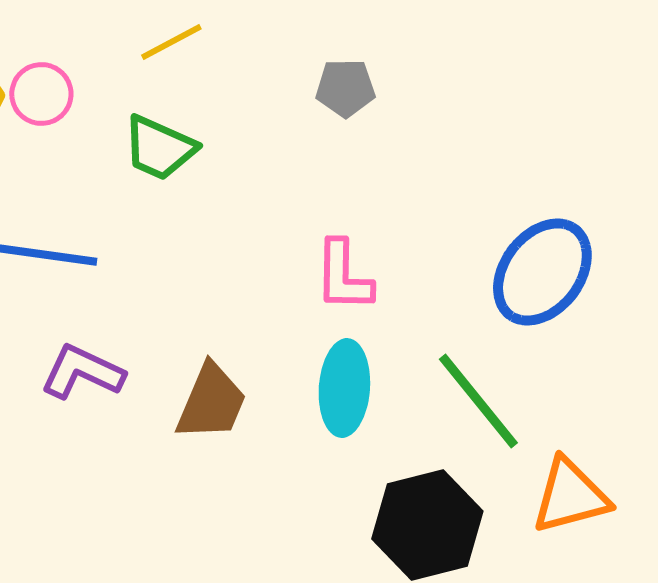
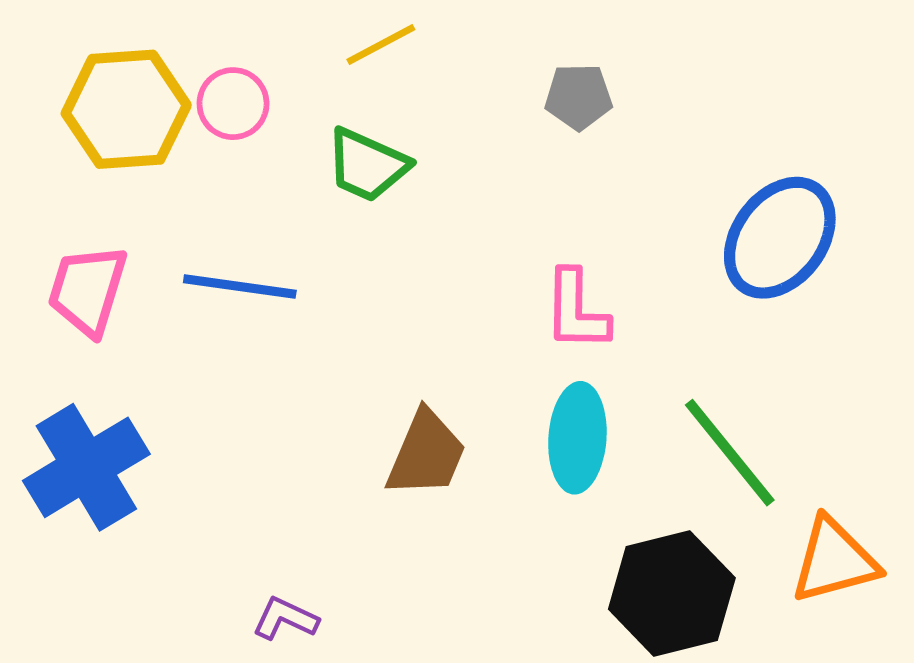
blue ellipse: (542, 272) -> (780, 238), moved
purple L-shape: (82, 372) -> (285, 618), moved, size x0.7

